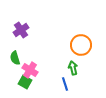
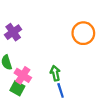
orange circle: (81, 45) -> (83, 33), moved
green arrow: (73, 68) -> (55, 73), moved

